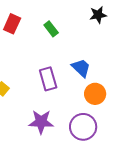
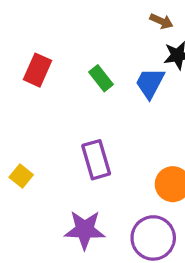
blue trapezoid: (81, 68) -> (150, 83), moved, turned -105

